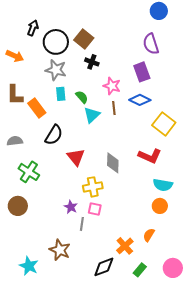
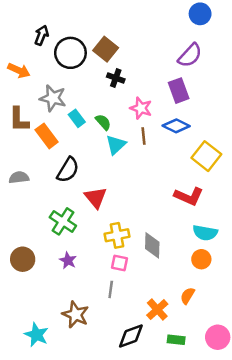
purple semicircle: (151, 44) -> (190, 55), turned -120
gray star: (56, 70) -> (53, 98), moved
cyan rectangle: (61, 94) -> (77, 118), turned -32
gray diamond: (113, 163) -> (152, 245), moved
green cross: (29, 172) -> (63, 221), moved
purple star: (71, 207) -> (68, 260), moved
gray line: (82, 224) -> (111, 289), moved
green rectangle: (140, 270) -> (176, 340), turned 56

